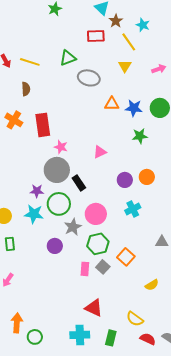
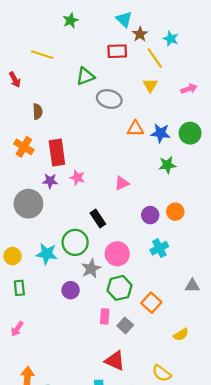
yellow line: (30, 62) -> (42, 55), moved
gray circle: (57, 170) -> (28, 204), moved
purple star: (37, 191) -> (50, 181), moved
gray square: (103, 267) -> (125, 325), moved

